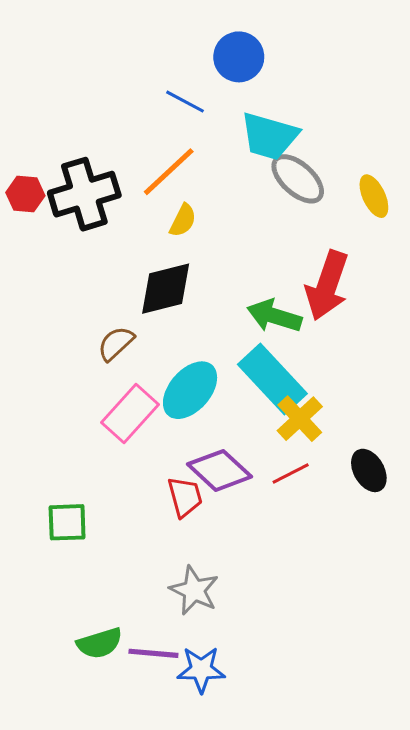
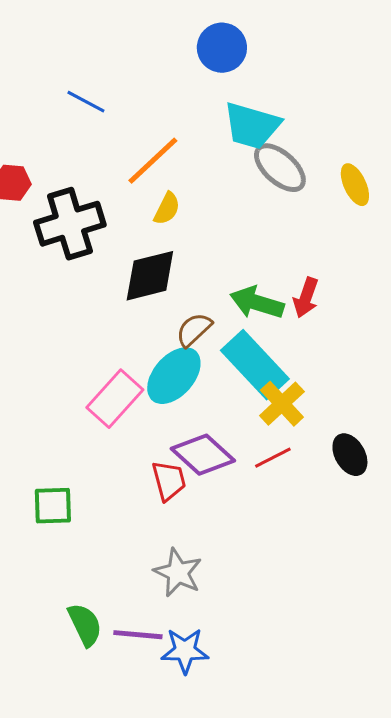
blue line: (185, 102) -> (86, 102), moved
black cross: (84, 194) -> (70, 224), moved
red arrow: (327, 286) -> (306, 298), moved, size x0.6
brown semicircle: (116, 343) -> (194, 330), moved
green semicircle: (100, 643) -> (85, 625), turned -99

